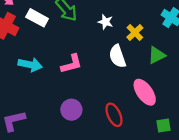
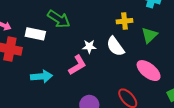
white star: (106, 22) -> (89, 47), moved
yellow cross: (135, 33) -> (124, 21), turned -35

